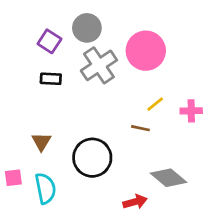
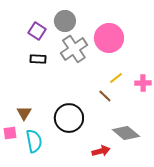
brown line: (140, 128) -> (105, 96), turned 32
brown triangle: (41, 142) -> (24, 113), moved

